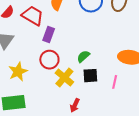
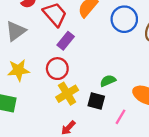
green semicircle: (83, 56) -> (108, 81), moved

